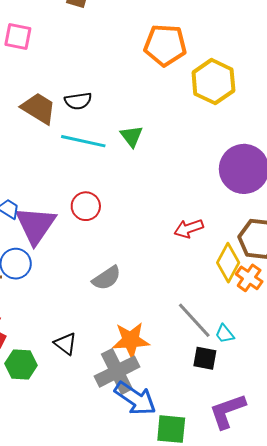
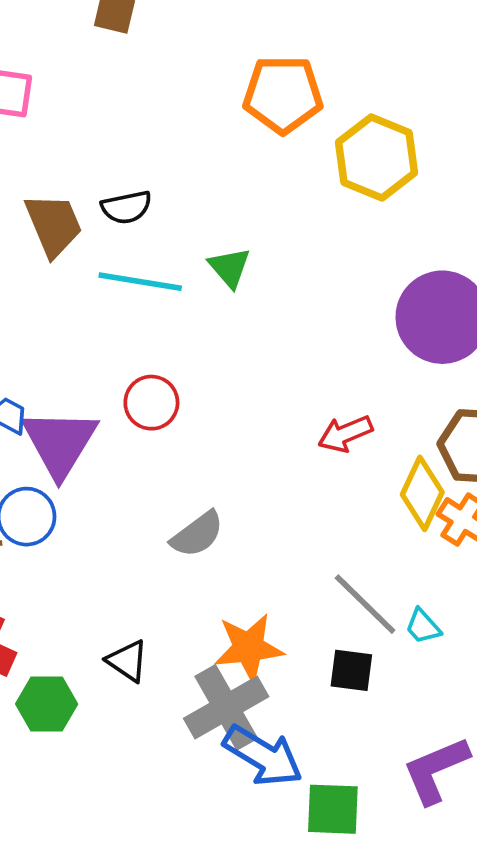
brown trapezoid: (39, 108) -> (54, 225), turned 39
black square: (205, 358) -> (351, 670), moved

